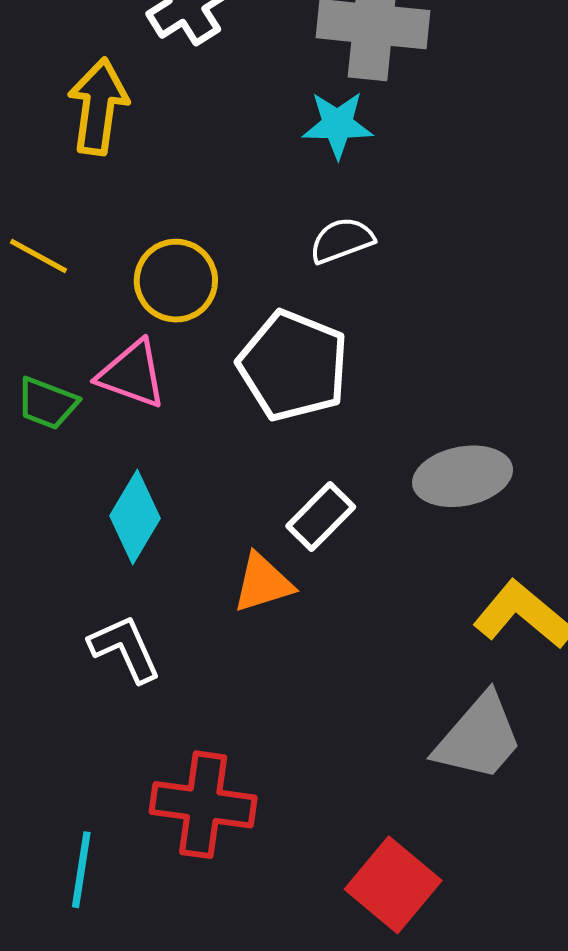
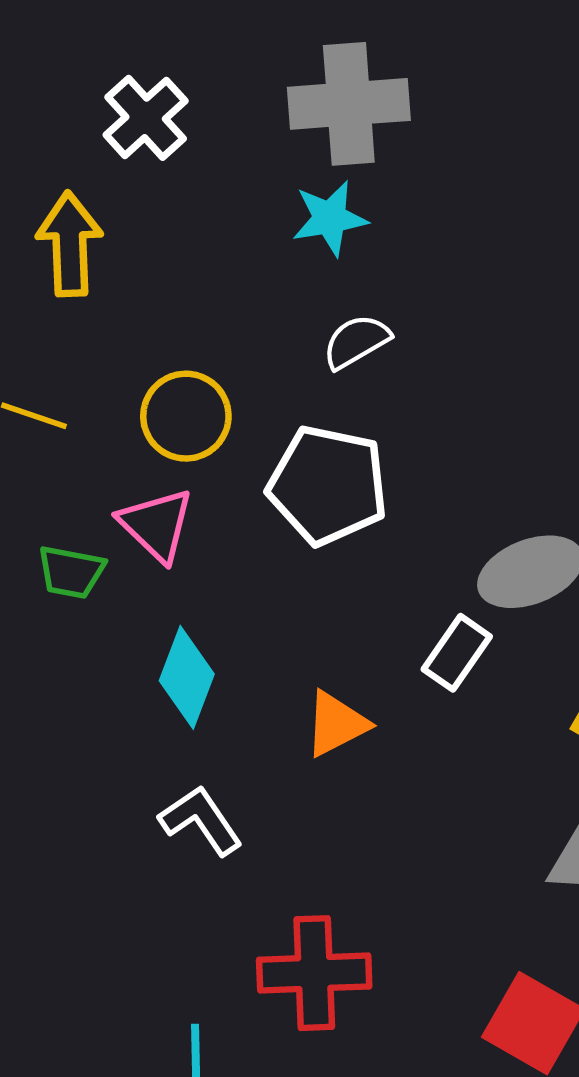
pink triangle: (132, 374) -> (156, 525), turned 34
white rectangle: (321, 517) -> (457, 653), moved

